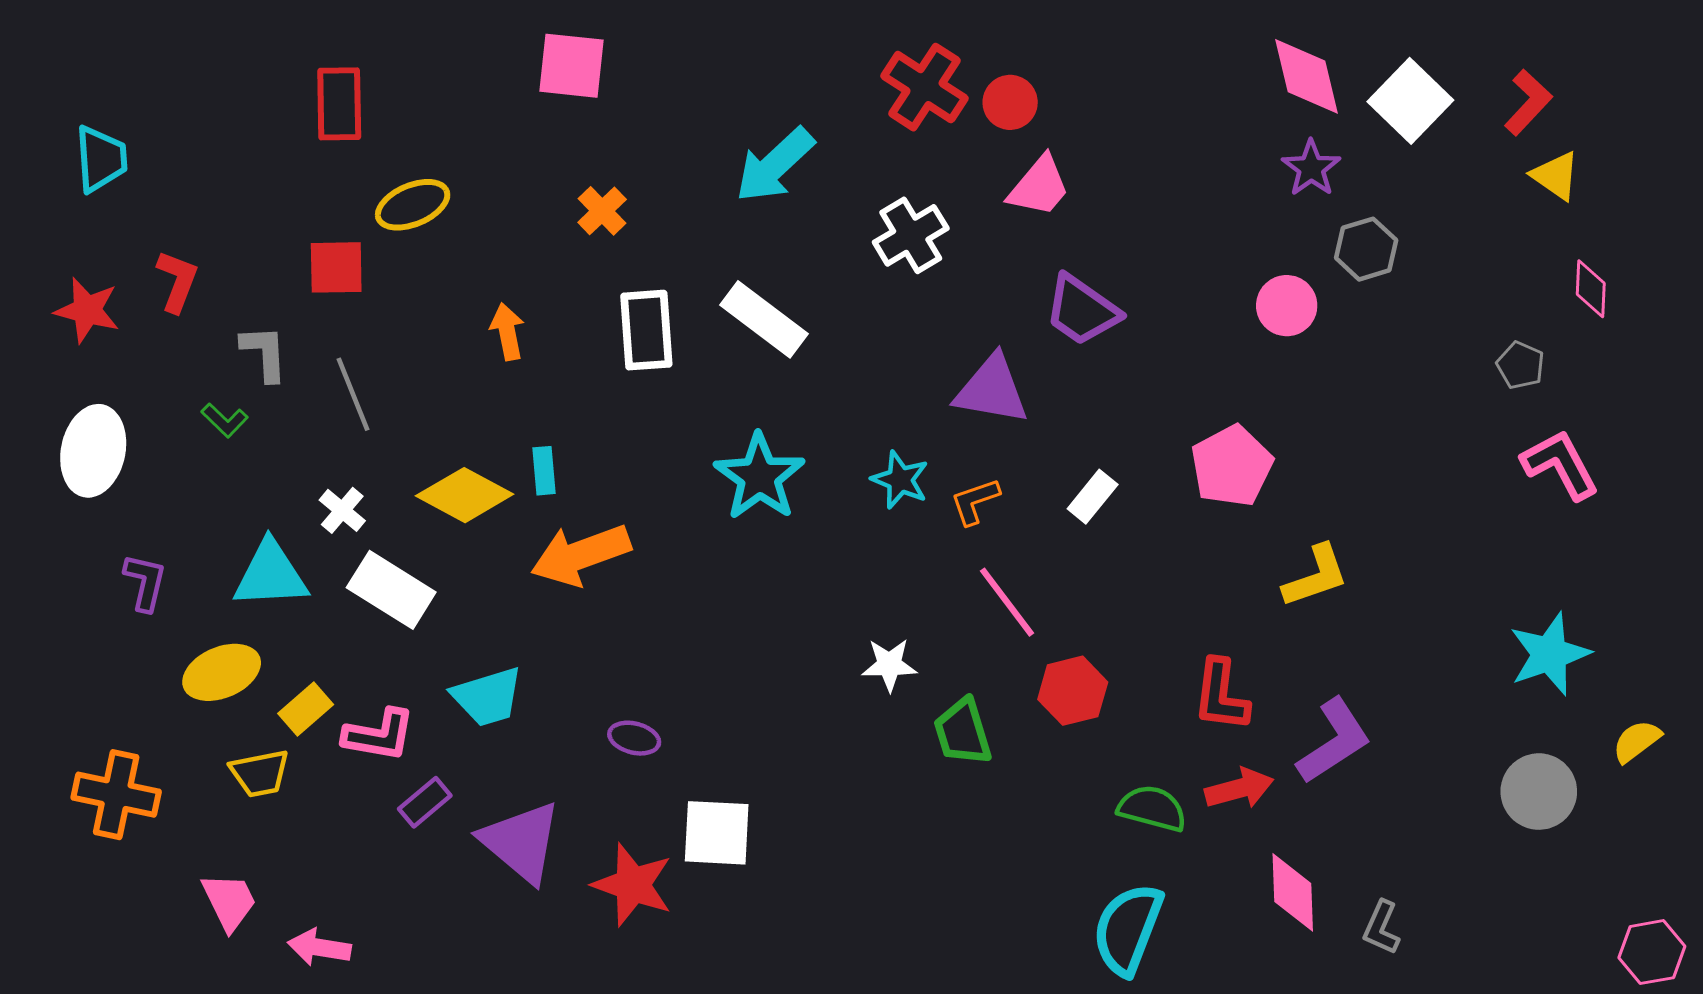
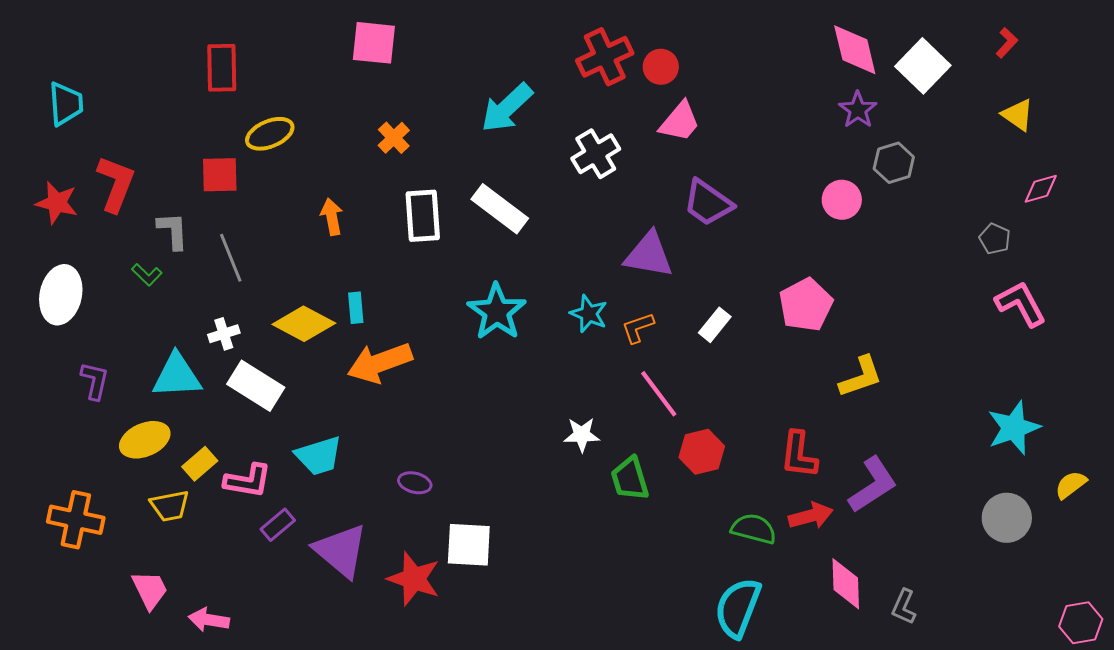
red cross: (924, 87) -> (605, 57), turned 32
red L-shape: (1528, 102) -> (1007, 43), moved, size x0.7
red L-shape: (177, 281) -> (116, 184), size x1.4
pink diamond: (1591, 289) -> (1041, 189), turned 72
white cross: (342, 510) -> (224, 334), turned 32

